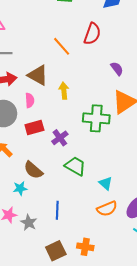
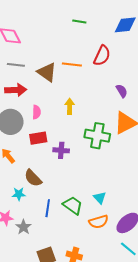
orange line: (62, 46) -> (72, 64), turned -48
brown triangle: (38, 75) -> (47, 72), moved
purple cross: (60, 138) -> (61, 150), turned 35
green trapezoid: (75, 166) -> (73, 205), moved
blue line: (57, 210) -> (48, 208), moved

